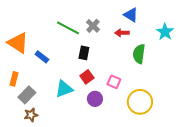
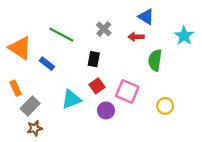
green line: (68, 28) -> (61, 35), moved
orange rectangle: (14, 79) -> (16, 88), turned -40
pink square: (114, 82) -> (127, 91), size x1.5
yellow circle: (140, 102) -> (165, 106), moved, size x0.6

